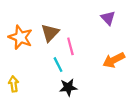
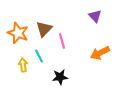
cyan line: (58, 65) -> (39, 56), moved
yellow arrow: (14, 84) -> (23, 65), moved

